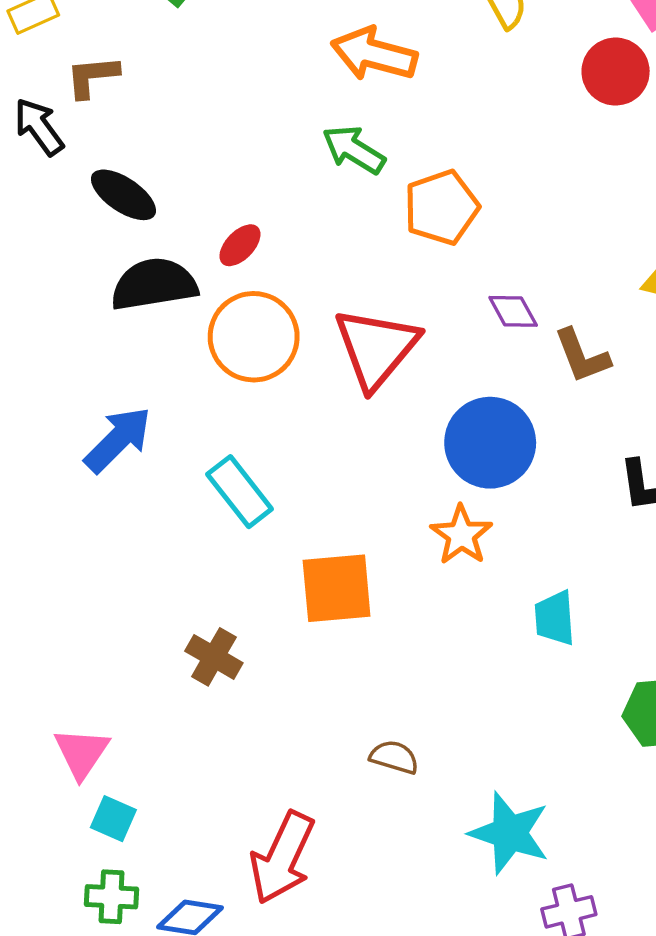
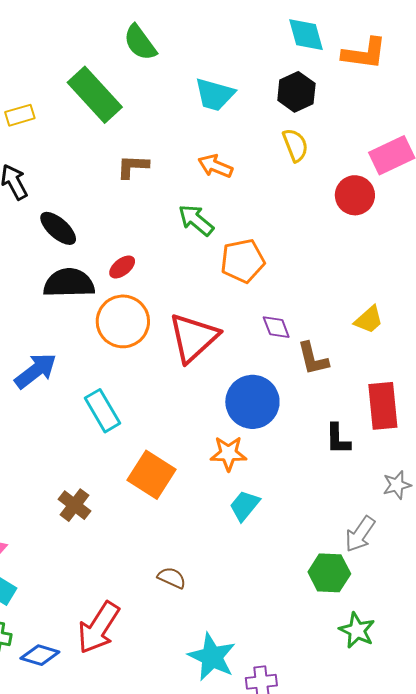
orange arrow: (374, 54) -> (215, 166), size x0.7
brown L-shape: (92, 76) -> (133, 167), moved
orange star: (461, 535) -> (228, 453), turned 30
orange square: (337, 588) -> (151, 475), turned 30
cyan trapezoid: (555, 618) -> (245, 506), moved, turned 36
cyan star: (510, 833) -> (212, 657), moved

